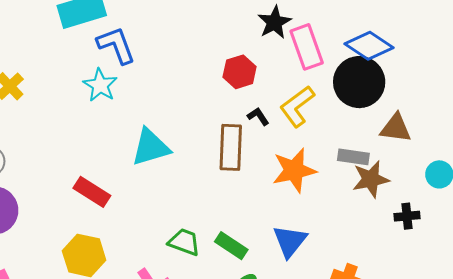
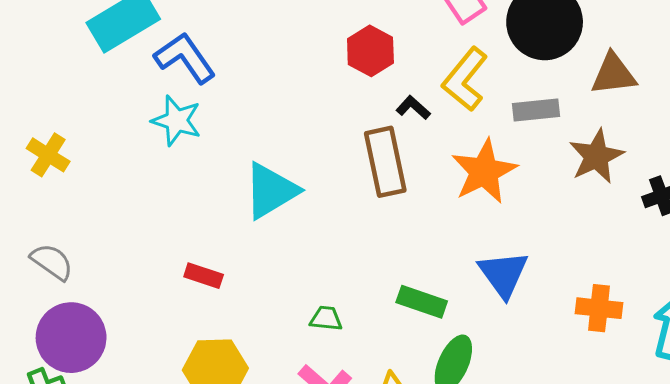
gray rectangle: (353, 157) -> (536, 110), moved
red rectangle: (92, 192) -> (204, 276), size x0.7
green trapezoid: (184, 242) -> (326, 318), moved, size x0.7

